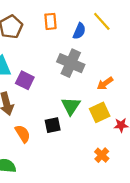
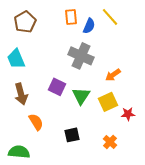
orange rectangle: (50, 21) -> (71, 17), moved
purple square: (25, 80) -> (57, 87), moved
black square: (53, 125) -> (72, 135), moved

